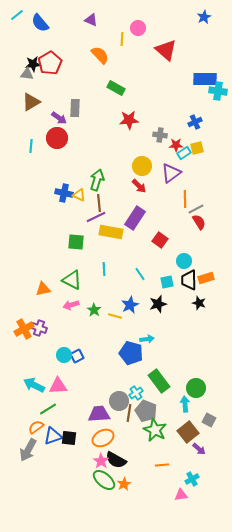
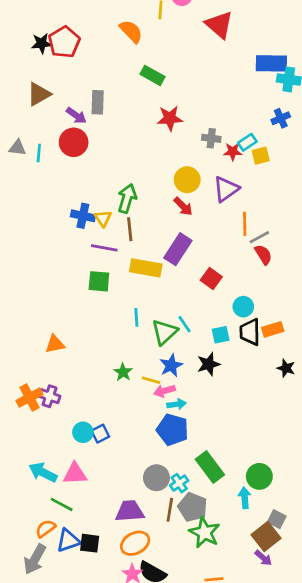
gray triangle: (27, 74) -> (17, 148), moved
blue cross: (195, 122) -> (281, 118), moved
cyan rectangle: (184, 153) -> (247, 142), moved
yellow triangle: (79, 195) -> (103, 218), turned 32
purple line: (96, 217) -> (104, 248), moved, turned 36
green triangle: (72, 280) -> (164, 332), moved, turned 50
black star: (199, 303) -> (286, 368), moved
pink arrow: (71, 305) -> (164, 391), moved
cyan arrow: (147, 339) -> (176, 404), moved
gray circle: (119, 401) -> (156, 478), moved
green line: (48, 409) -> (62, 504), turned 60
brown square: (188, 432) -> (266, 537), moved

